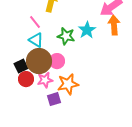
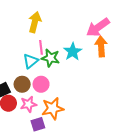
pink line: (35, 22) -> (41, 47), moved, turned 32
cyan triangle: (36, 40) -> (31, 61), moved, turned 49
brown circle: (39, 61) -> (22, 84), size x0.6

